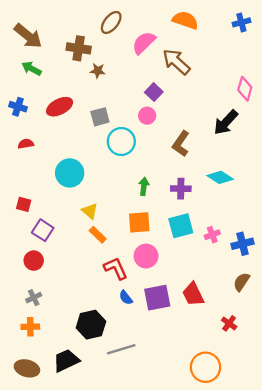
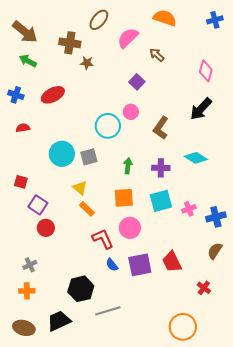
brown arrow: (176, 62) -> (157, 55), size x0.6
pink diamond: (245, 89) -> (206, 71), moved
pink circle: (147, 116) -> (131, 112), moved
gray square: (100, 117) -> (89, 157), moved
red circle: (34, 261) -> (46, 228), moved

